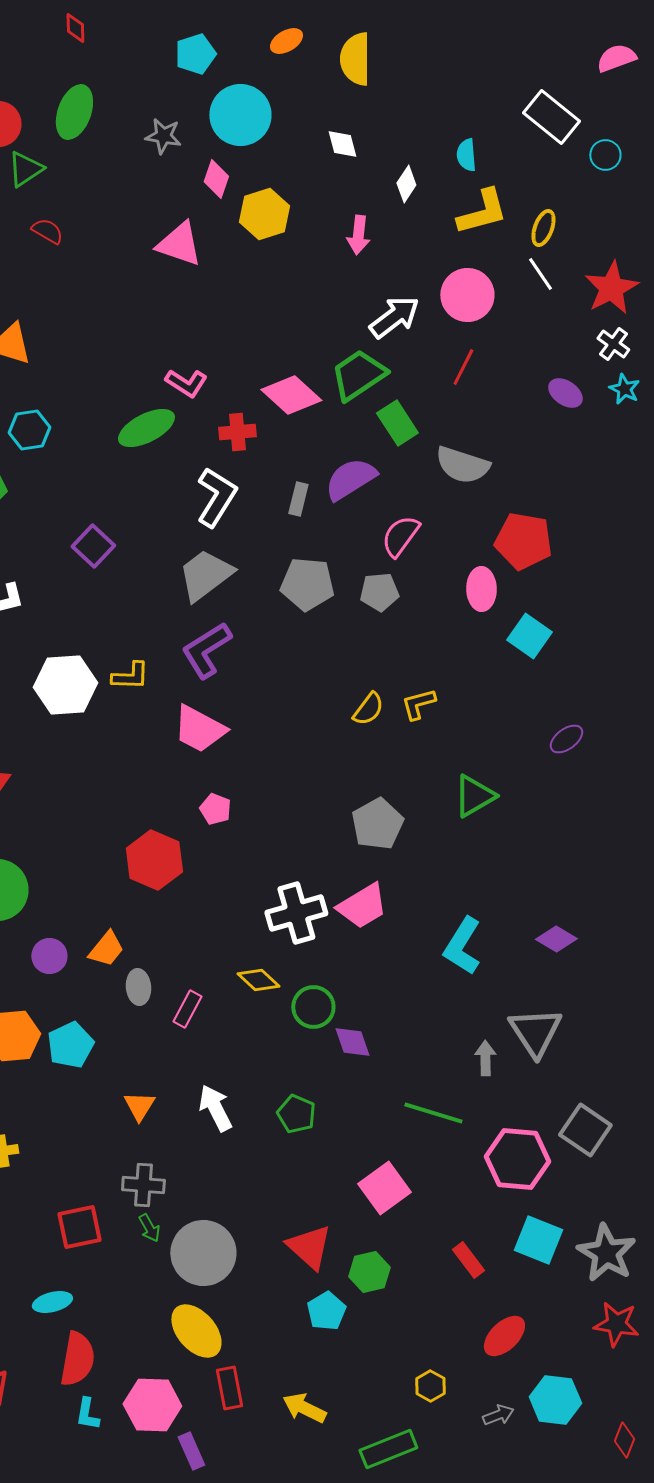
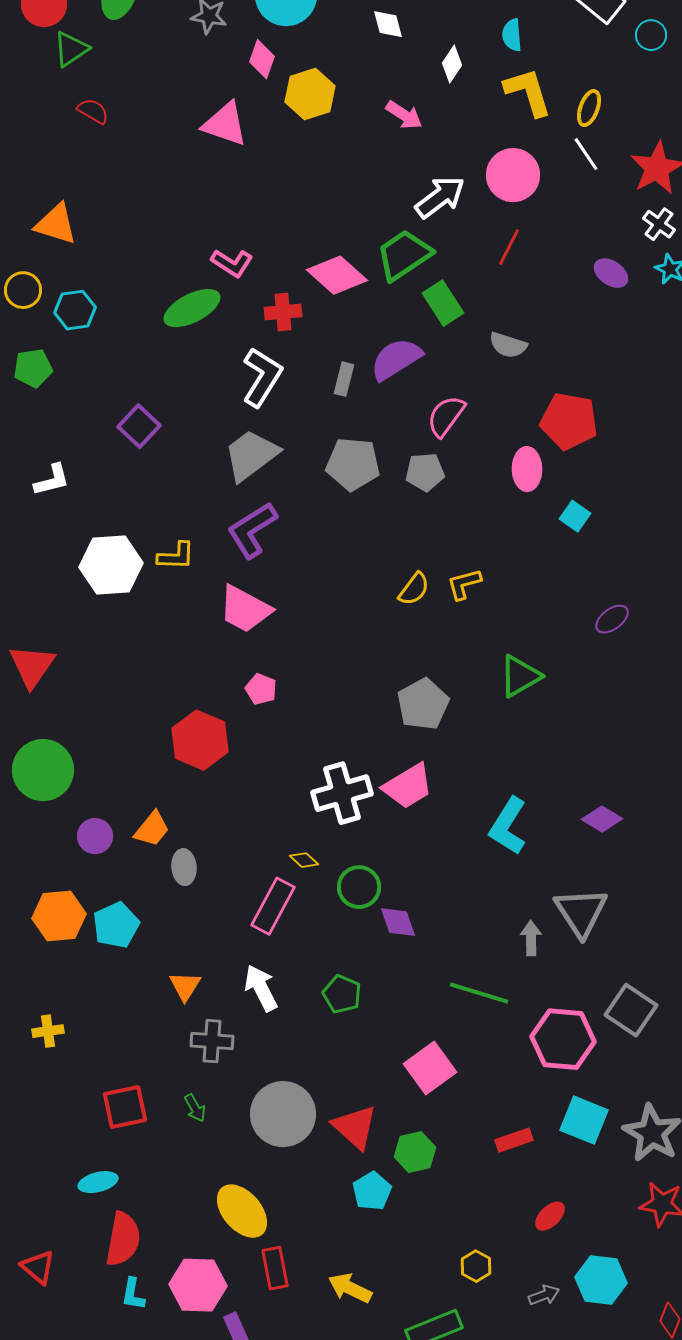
yellow L-shape: (482, 212) -> (528, 92), turned -92
pink arrow: (358, 235) -> (404, 115), turned -63
gray semicircle: (462, 465) -> (508, 345), size x0.7
cyan square: (529, 636) -> (575, 516), size x0.7
yellow diamond: (258, 980) -> (304, 860), size x0.7
pink rectangle: (187, 1009) -> (273, 906), moved, size x1.5
gray cross: (143, 1185) -> (212, 1041), moved
gray circle: (203, 1253) -> (283, 1114), moved
red rectangle: (468, 1260) -> (514, 1140), turned -72
red ellipse: (504, 1336) -> (550, 1216), size x0.7

